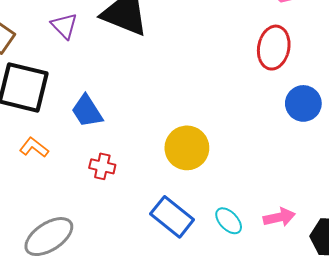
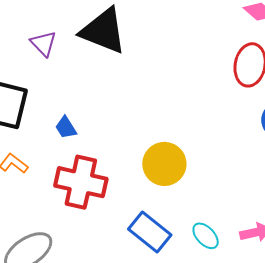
blue trapezoid: (87, 111) -> (66, 128), size x0.7
red cross: (102, 166) -> (81, 182), size x2.0

